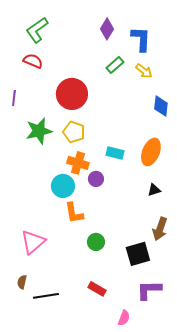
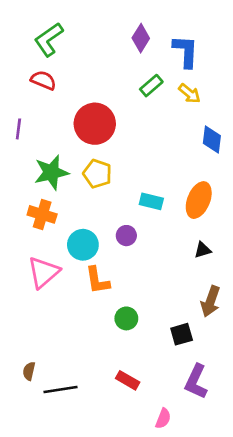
orange cross: (78, 163) -> (42, 214), moved
pink triangle: (33, 242) -> (43, 272), moved
black square: (138, 254) -> (182, 334), size x0.7
purple L-shape: (149, 290) -> (196, 382), turned -64

